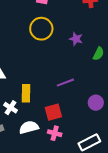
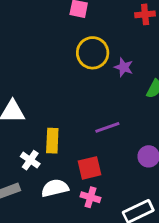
yellow circle: (41, 29) -> (93, 53), moved

